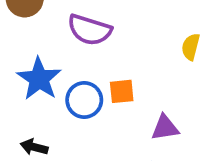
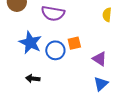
purple triangle: (165, 128) -> (100, 59), turned 49

